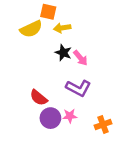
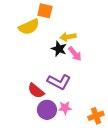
yellow arrow: (62, 28) -> (68, 37), moved
purple L-shape: (78, 88) -> (59, 82), moved

